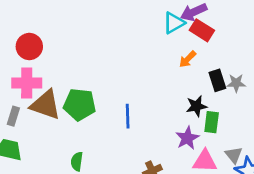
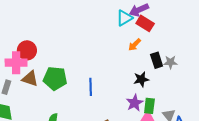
red circle: (29, 47) -> (27, 50), moved
brown triangle: (46, 105) -> (30, 79), size x0.7
green rectangle: (212, 122) -> (149, 106), moved

